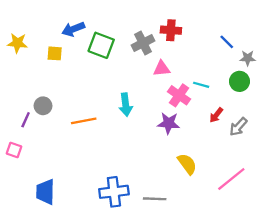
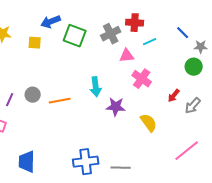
cyan line: (201, 85) -> (150, 42), moved, turned -40
gray circle: (43, 106) -> (33, 95), moved
purple star: (169, 123) -> (116, 107), moved
yellow semicircle: (187, 164) -> (149, 123), moved

